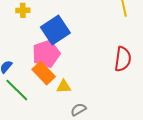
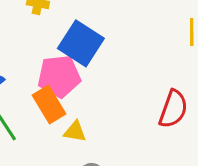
blue square: (55, 30) -> (81, 43), turned -36

